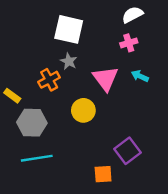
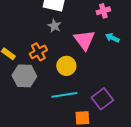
orange cross: (49, 80) -> (38, 52), moved
cyan line: (37, 158) -> (64, 95), moved

